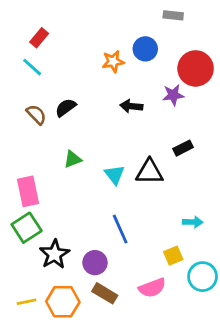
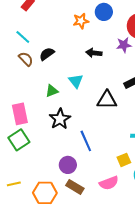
cyan line: (32, 67) -> (23, 37), moved
cyan triangle: (115, 175) -> (76, 81), moved
black star: (54, 254) -> (60, 119), moved
yellow line: (27, 302) -> (14, 184), moved

